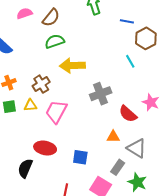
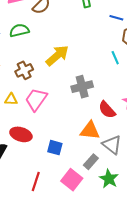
green semicircle: (55, 41) -> (19, 30), moved
yellow arrow: (72, 66) -> (57, 56), turned 135
yellow triangle: (30, 105) -> (11, 99), moved
orange triangle: (113, 137) -> (90, 131), size x1.5

